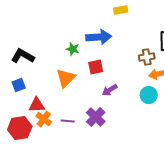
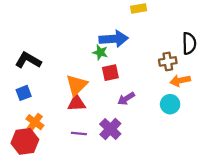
green star: (73, 49) -> (100, 52), moved
red triangle: (37, 105) -> (77, 103), moved
orange cross: (44, 119) -> (35, 122), moved

